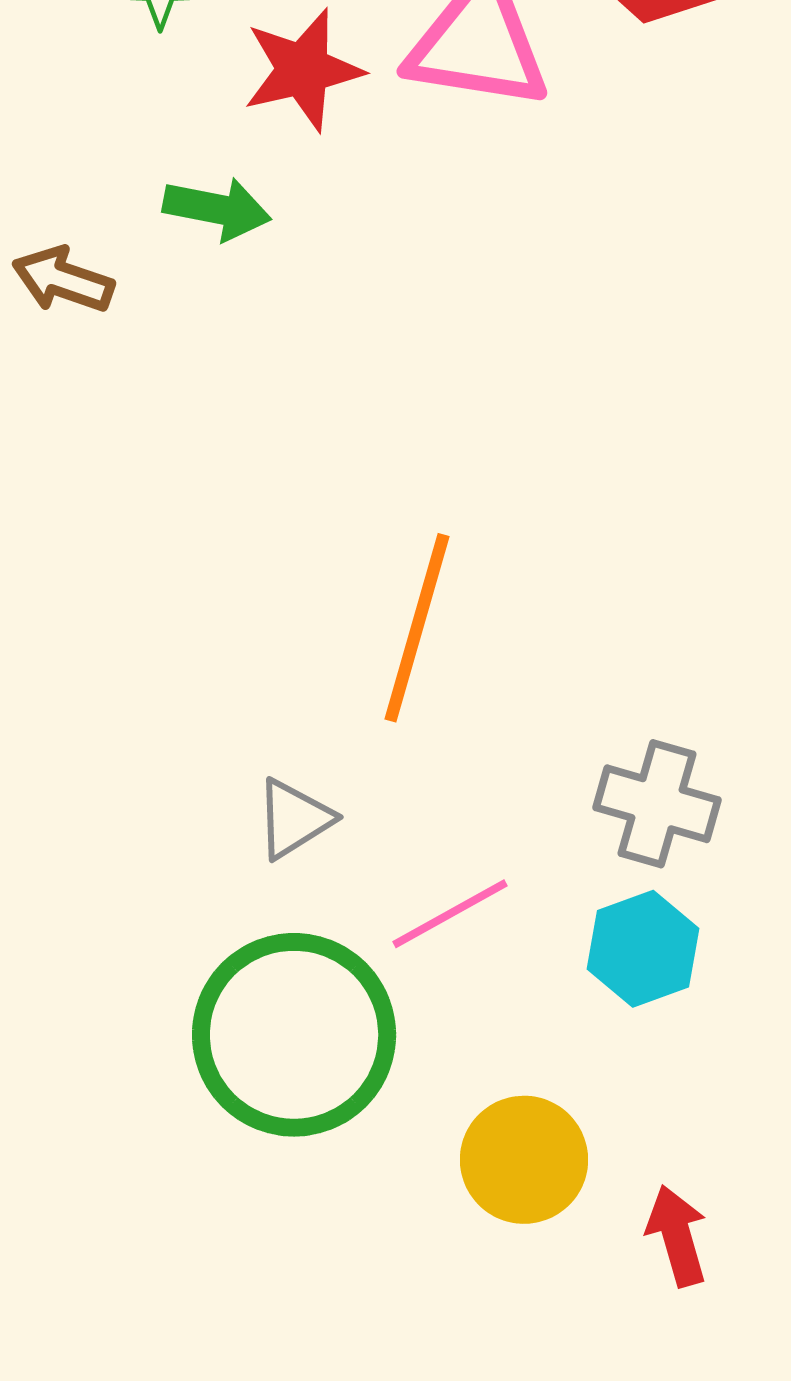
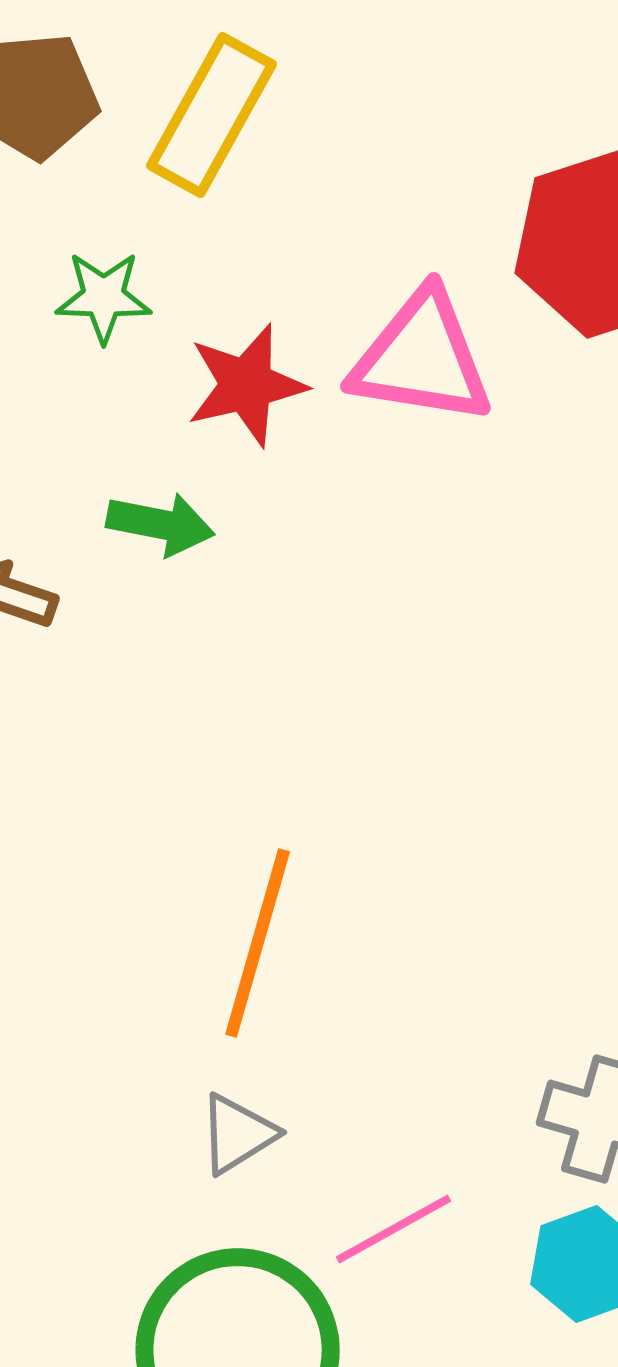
orange line: (417, 628) -> (258, 943), moved

